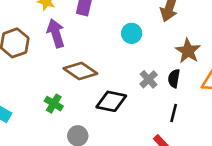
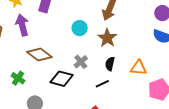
brown star: (188, 51) -> (107, 38), moved
gray cross: (149, 79) -> (81, 62), moved
black line: (174, 113) -> (102, 84), moved, turned 48

